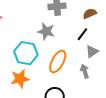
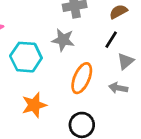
cyan hexagon: (26, 53) -> (26, 57), moved
gray arrow: (85, 71) -> (118, 88), turned -56

